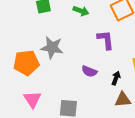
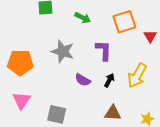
gray star: (52, 48) -> (63, 51), moved
black arrow: (116, 78) -> (109, 80), moved

